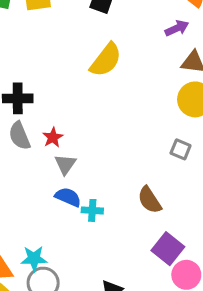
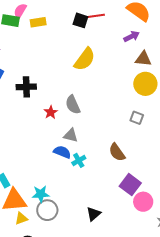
gray semicircle: (20, 136) -> (73, 105), moved
gray triangle: (65, 164) -> (71, 135), moved, turned -49
cyan cross: (92, 210) -> (79, 160), turned -32

